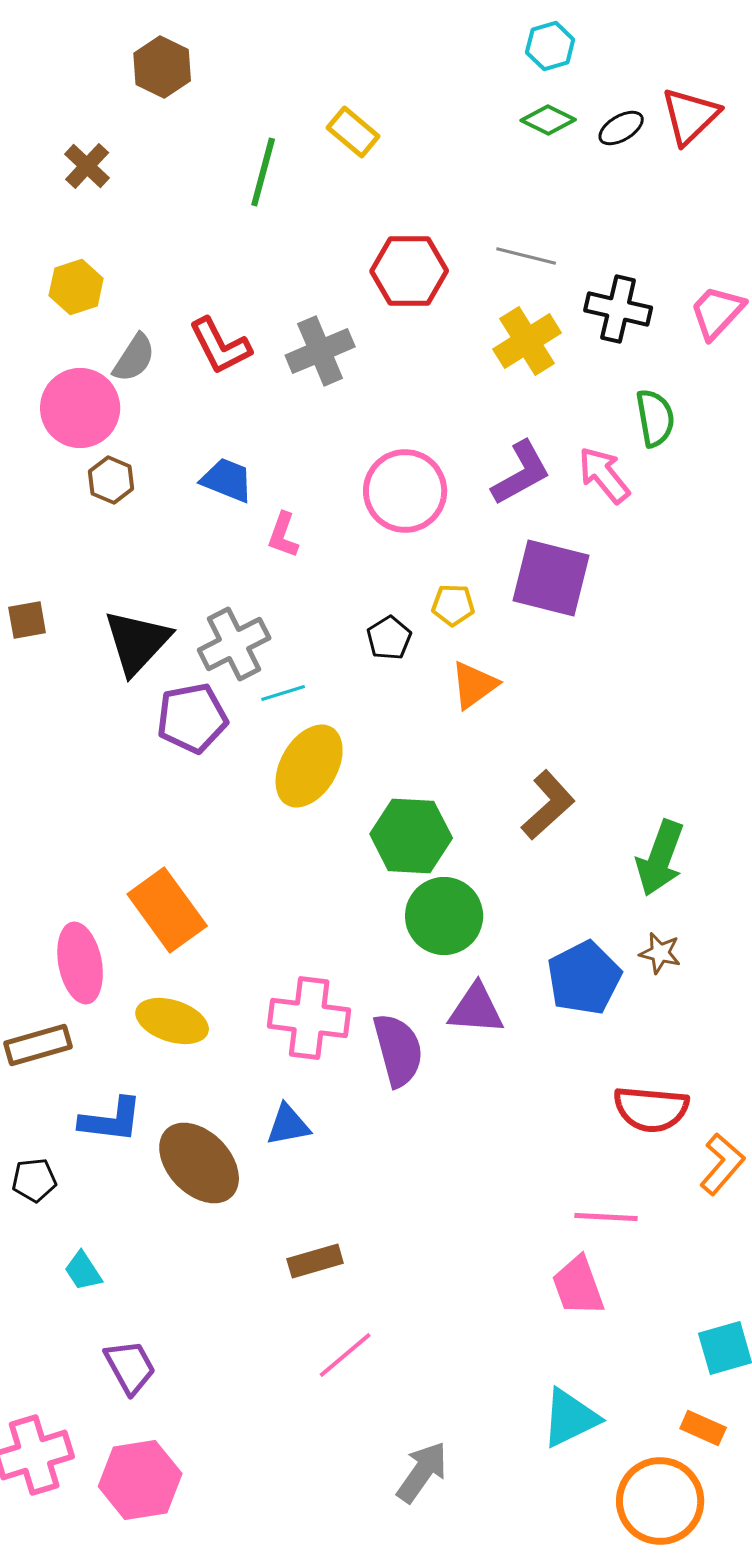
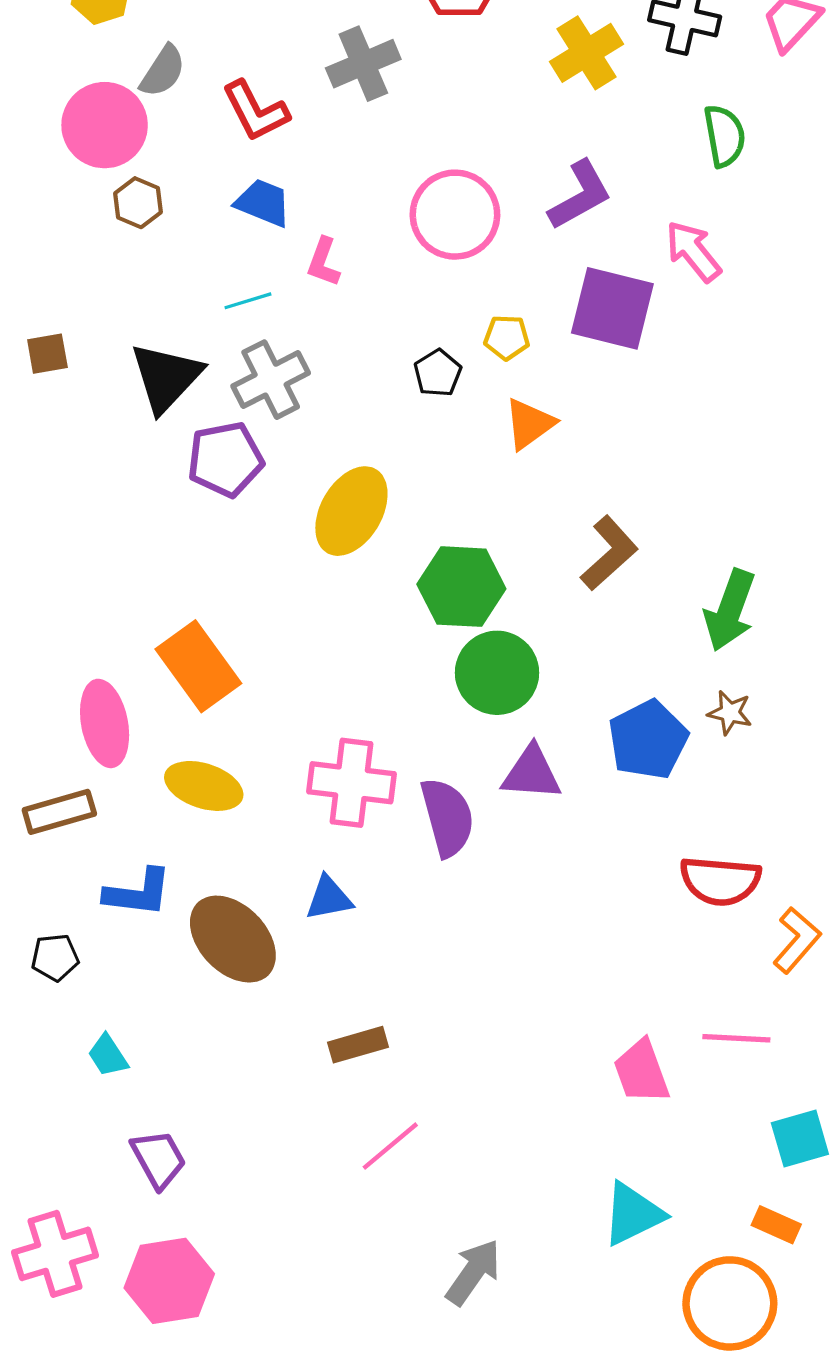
red L-shape: (220, 346) -> (256, 111), moved
pink arrow: (604, 475) -> (693, 251), moved
cyan line: (283, 693) -> (248, 301), moved
pink line: (606, 1217) -> (736, 1038), moved

